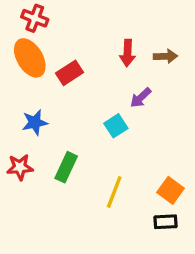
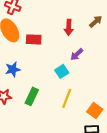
brown arrow: (166, 56) -> (96, 21), moved, turned -40
red rectangle: (70, 73) -> (34, 39), turned 35
yellow line: (114, 192) -> (67, 98), moved

